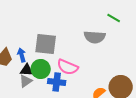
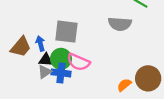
pink semicircle: (68, 67) -> (78, 62), moved
blue cross: (57, 82) -> (61, 73), moved

